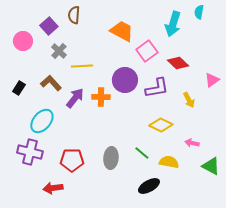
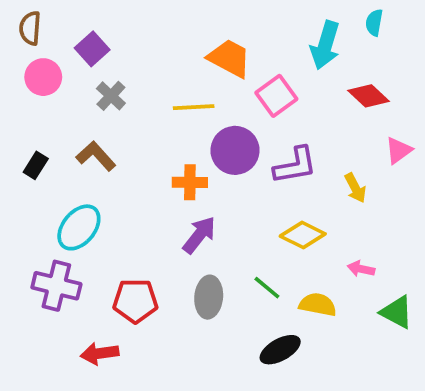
brown semicircle: (74, 15) -> (30, 28), moved
red diamond: (178, 63) -> (368, 96), moved
yellow line: (82, 66) -> (194, 107), moved
purple arrow: (75, 98) -> (199, 235), moved

